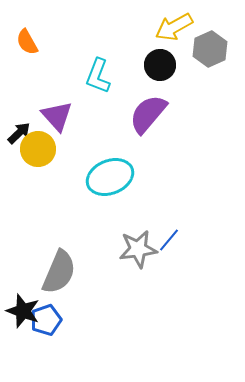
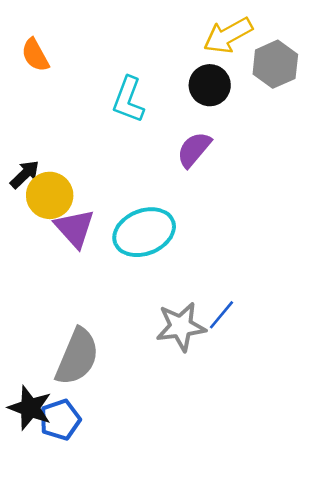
purple semicircle: (148, 114) -> (194, 149), size x0.7
purple triangle: (57, 116) -> (75, 228), moved

